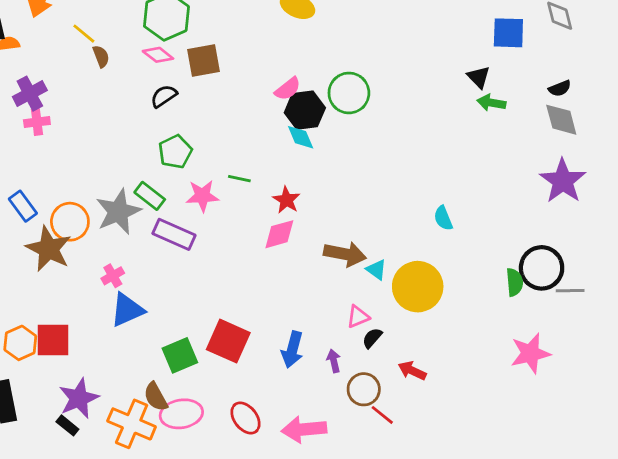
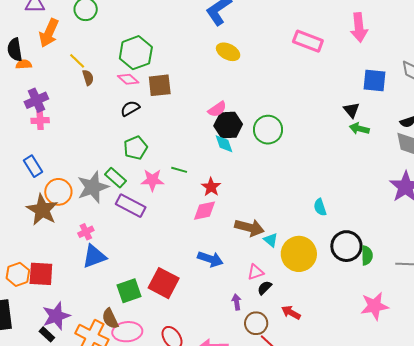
green circle: (349, 93) -> (268, 130), moved
blue rectangle: (23, 206) -> (33, 166), moved
black circle: (542, 268) -> (346, 246), moved
blue arrow: (292, 350) -> (210, 259), moved, turned -90

